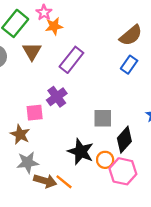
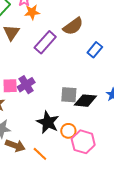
brown semicircle: (131, 35) -> (73, 26), moved
purple cross: (57, 97) -> (26, 85), moved
black diamond: (124, 140) -> (85, 101), moved, turned 50
orange line: (64, 182) -> (40, 154), moved

